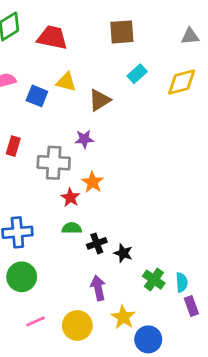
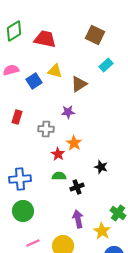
brown square: (122, 32) -> (95, 35), turned 30
blue square: (37, 96) -> (34, 81), turned 35
gray cross: (54, 163) -> (46, 129), size x0.7
black star: (123, 253) -> (101, 167), moved
yellow star: (123, 317) -> (102, 231), moved

